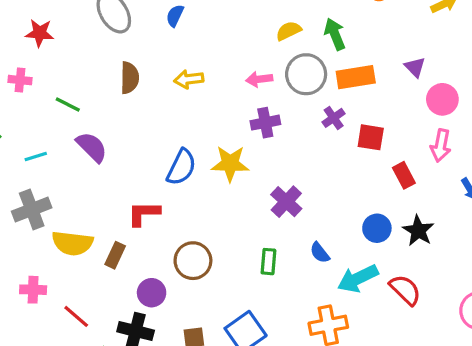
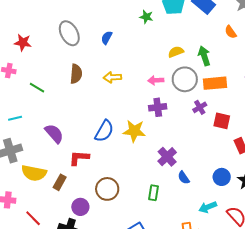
purple semicircle: (92, 147) -> (54, 134), moved
blue semicircle: (320, 253) -> (184, 178), moved
cyan arrow: (358, 278) -> (208, 207), size x0.7

